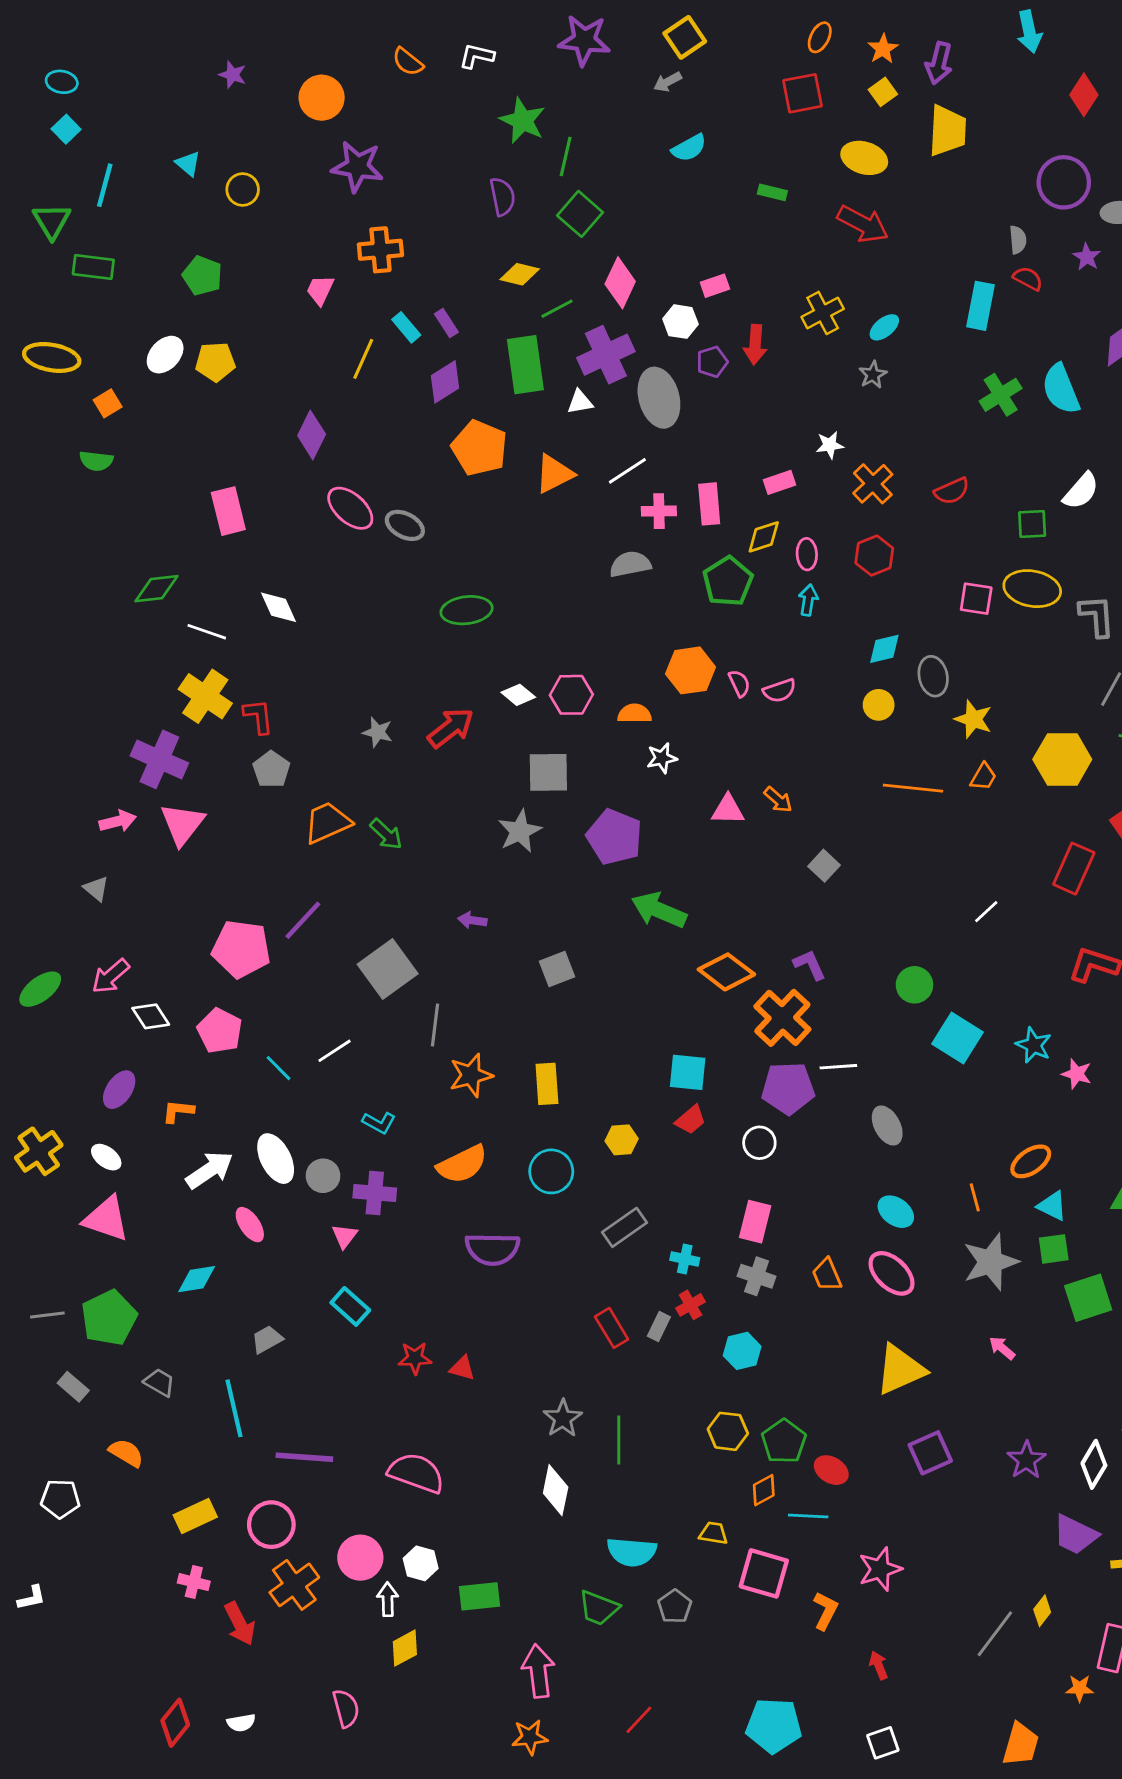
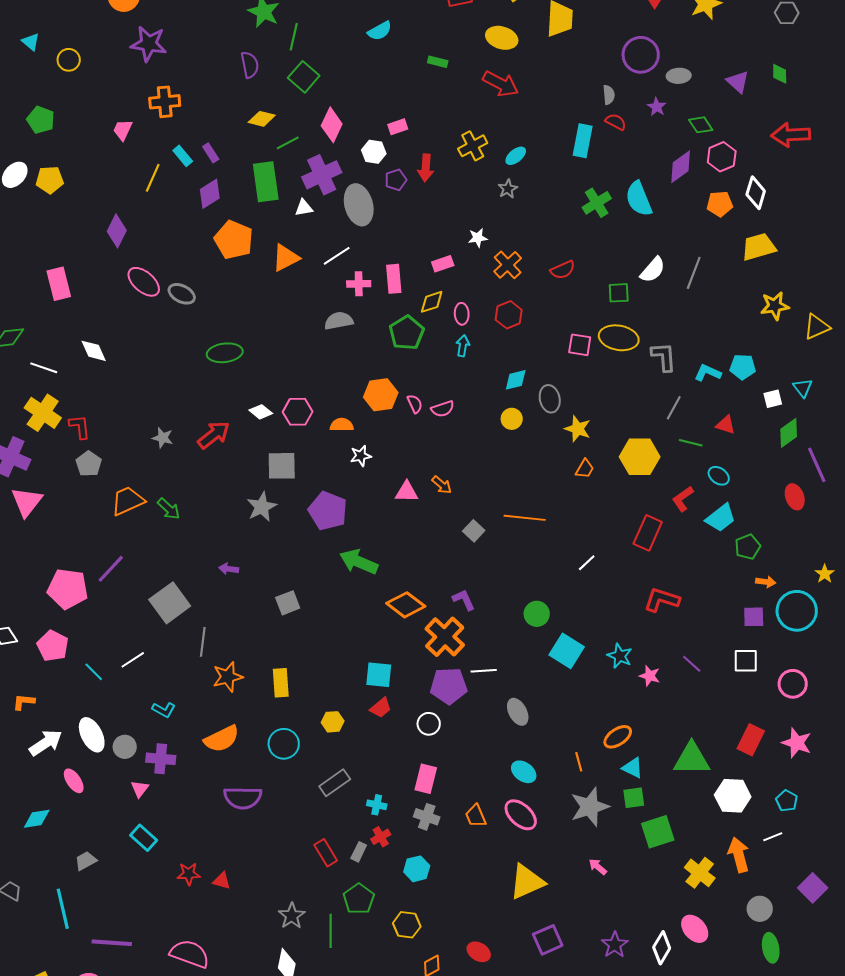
orange line: (913, 788) -> (525, 518), moved
green pentagon: (784, 1441) -> (359, 899), moved

